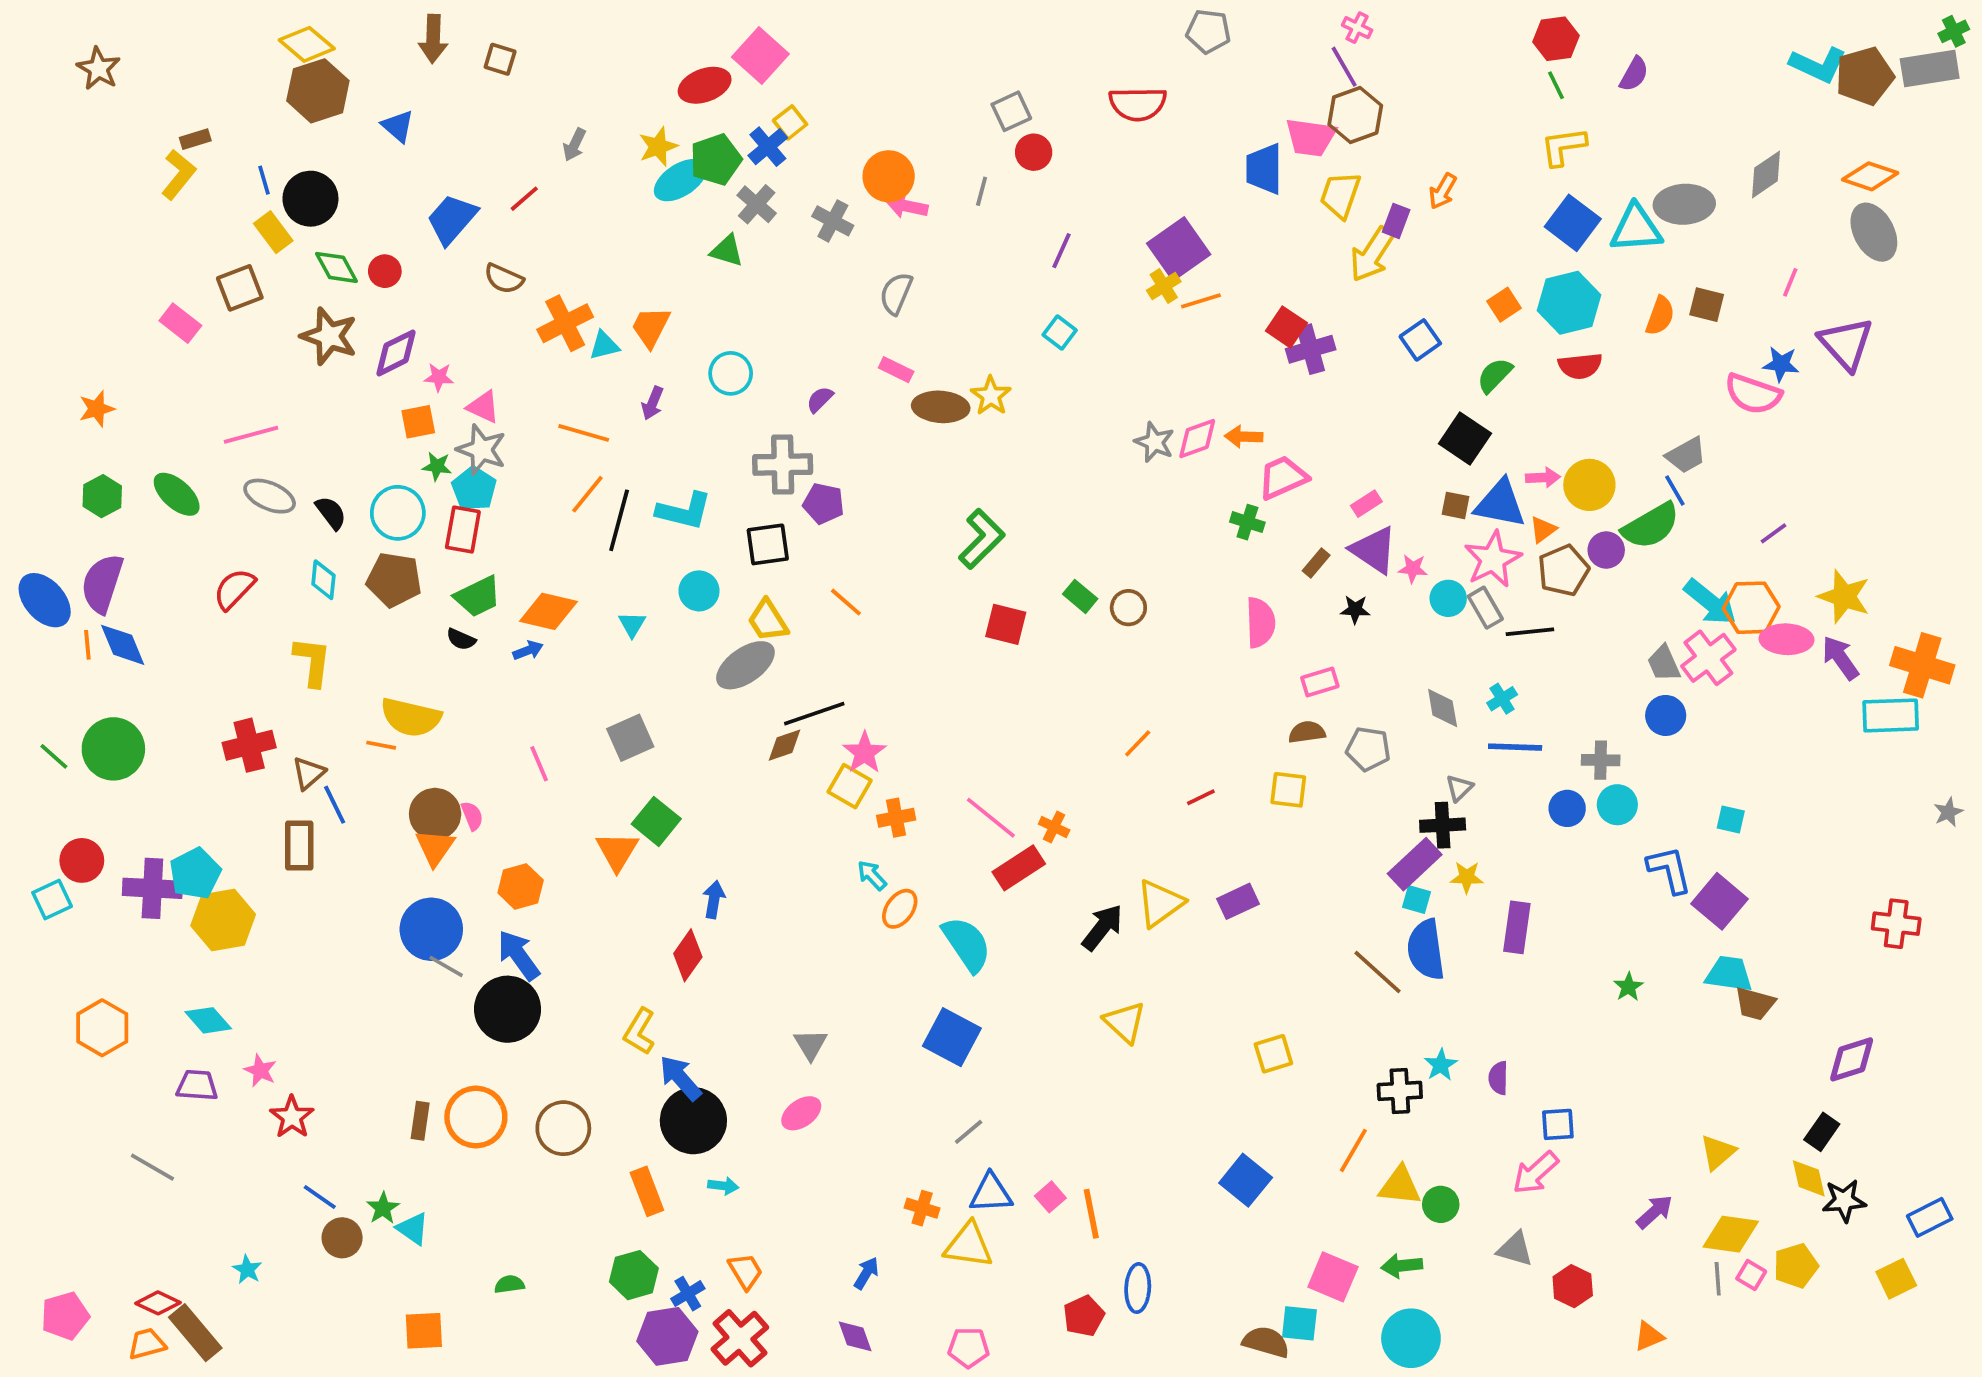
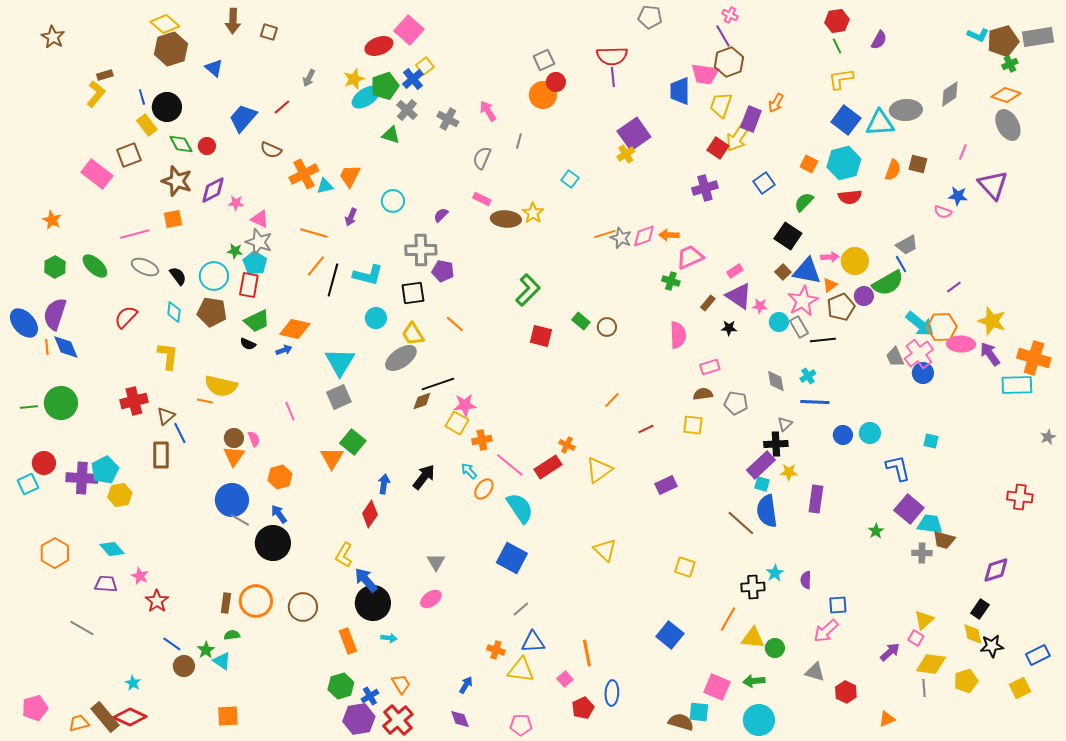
green cross: (1954, 31) -> (1010, 64), moved
cyan L-shape: (1818, 65) -> (978, 35), size x0.7
orange circle: (889, 176) -> (543, 95), moved
gray line: (982, 191) -> (519, 141), moved
pink arrow: (907, 206) -> (488, 111), turned 45
purple rectangle: (1396, 221) -> (751, 119), size x1.4
purple line: (1061, 251) -> (613, 77), moved, turned -30
orange line: (1201, 301) -> (605, 234), moved
orange square: (1504, 305) -> (809, 164), turned -30
pink rectangle: (180, 323) -> (97, 174), size x1.4
red square: (1286, 327) -> (718, 148), moved
pink semicircle: (1753, 394) -> (943, 212), size x0.6
orange star: (97, 409) -> (52, 220), turned -30
orange square: (418, 422) -> (173, 219), moved
brown square: (1456, 505) -> (783, 272), turned 35
cyan triangle: (632, 624) -> (340, 362), moved, size x2.0
blue circle: (1666, 715) -> (923, 373), moved
pink star: (864, 753) -> (465, 405), turned 30
green line: (54, 756) -> (29, 407), turned -48
gray cross: (1601, 760) -> (922, 553), moved
brown circle: (435, 814) -> (234, 438), size x0.7
pink line: (991, 818) -> (510, 465), moved
purple square: (1720, 901) -> (909, 509), moved
yellow triangle: (1160, 903) -> (599, 470), moved
yellow hexagon: (223, 920) -> (120, 495), size x0.7
black arrow: (1102, 927) -> (424, 477), moved
blue arrow: (519, 955) -> (279, 514), size x0.7
yellow square: (1273, 1054) -> (685, 567), turned 35
pink square: (1050, 1197) -> (565, 679), moved
pink square: (1751, 1275) -> (916, 638), moved
green semicircle: (509, 1284) -> (232, 635), moved
red diamond: (158, 1303) -> (130, 717), moved, size x1.4

